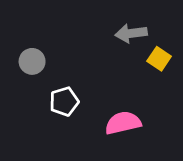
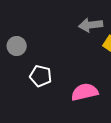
white pentagon: (64, 102) -> (41, 76), turned 30

